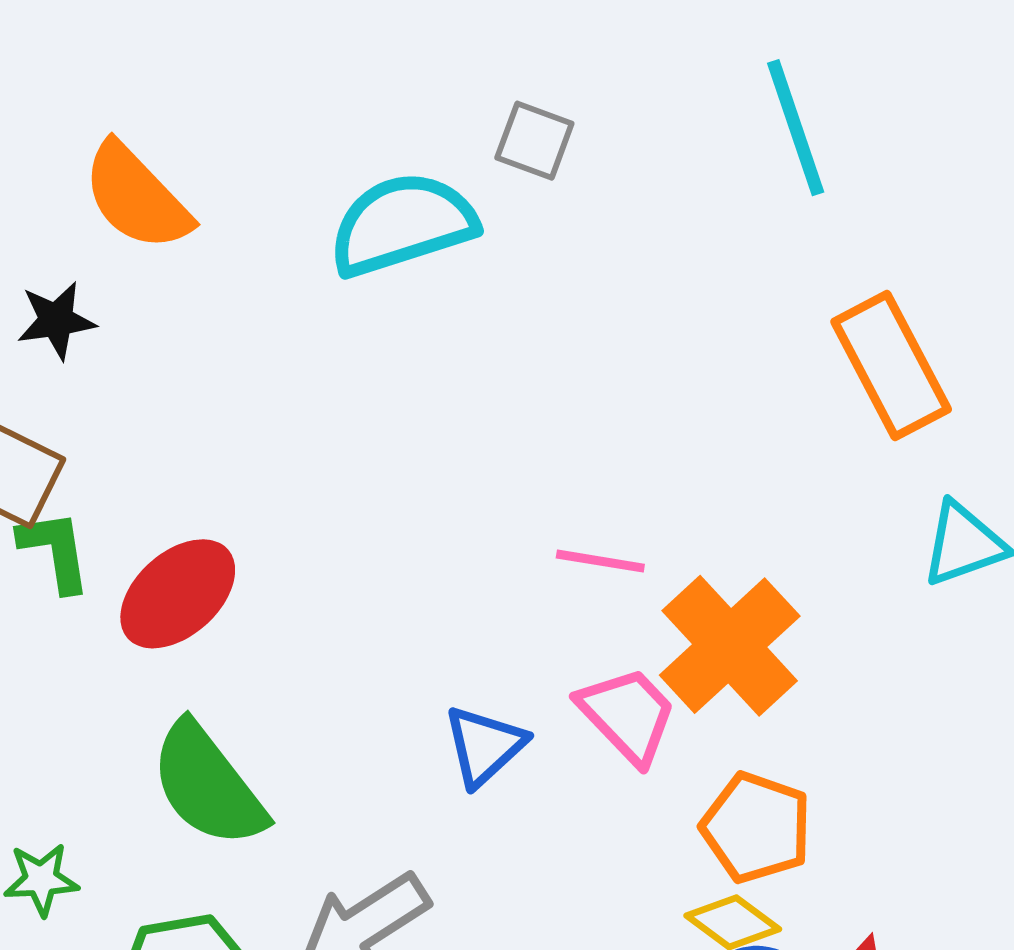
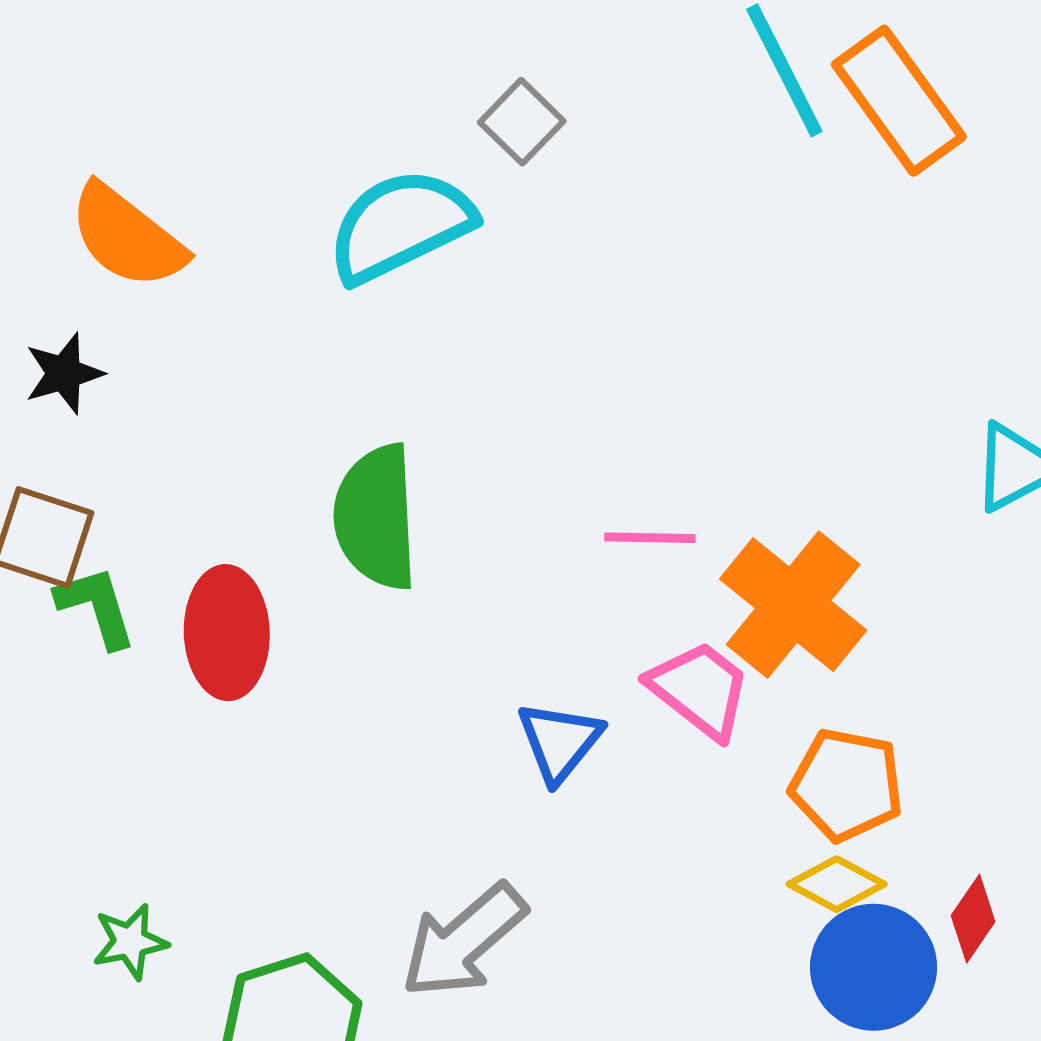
gray square: (534, 141) -> (522, 122), turned 32
orange rectangle: (891, 366) -> (899, 101), moved
red ellipse: (178, 594) -> (227, 633), turned -42
green semicircle: (208, 785) -> (376, 517), moved, turned 43

